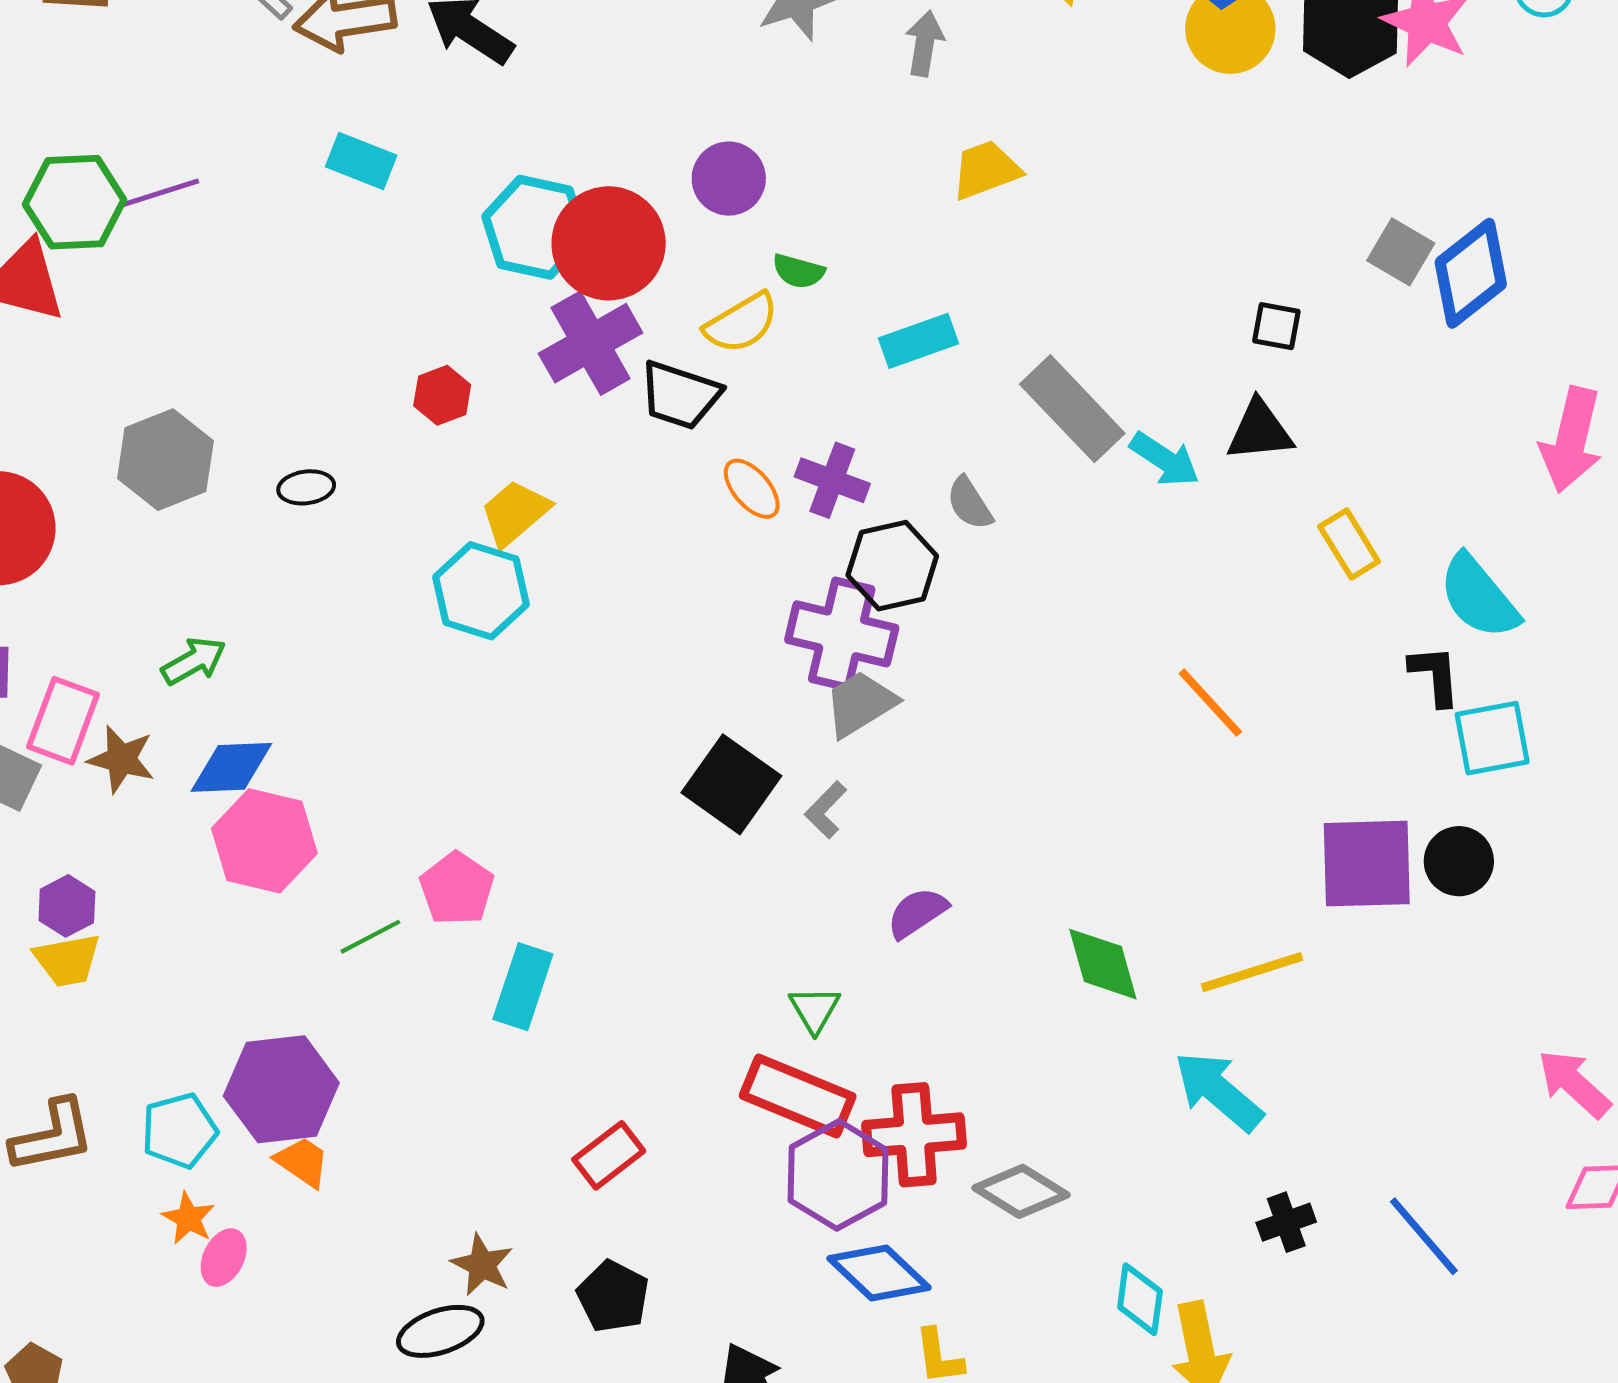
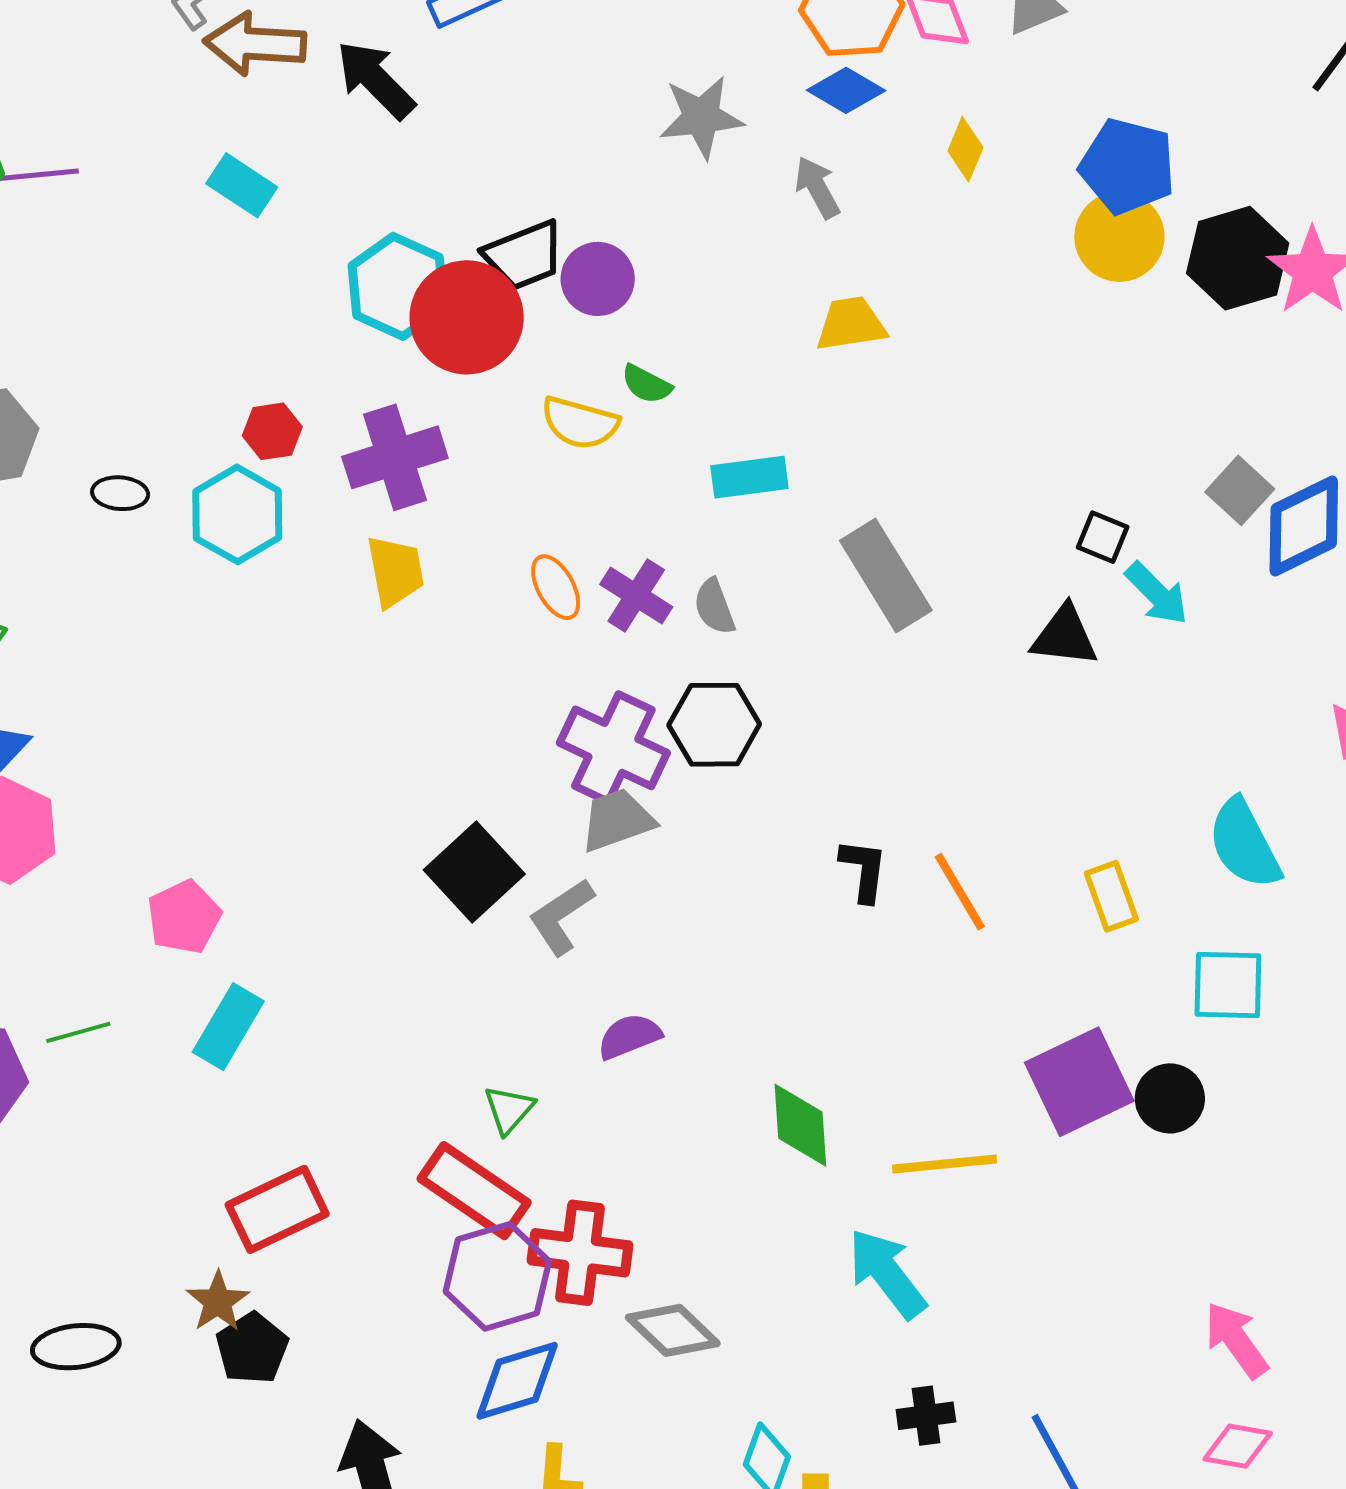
gray arrow: (925, 43) -> (817, 187), turned -50
yellow semicircle: (741, 323) -> (580, 423), turned 34
purple cross: (591, 343) -> (395, 457), moved
black trapezoid: (680, 395) -> (524, 255), moved, turned -52
cyan arrow: (1165, 459) -> (1157, 594), moved
gray semicircle: (970, 503) -> (714, 607), moved
yellow trapezoid: (515, 513) -> (395, 571), moved, turned 108
yellow rectangle: (1349, 544) -> (1111, 896), moved
black hexagon: (892, 566) -> (714, 725), moved
cyan hexagon: (481, 591) -> (237, 514), moved
black L-shape: (1435, 676) -> (864, 870), moved
gray L-shape: (826, 810) -> (561, 917), size x1.4
purple square: (1367, 864) -> (1079, 1082), turned -36
green line: (370, 937) -> (78, 1032), moved
red rectangle: (609, 1155) -> (277, 1209), size x1.4
brown star: (482, 1265) -> (218, 1302), moved
blue diamond: (879, 1273) -> (517, 1381), turned -72

